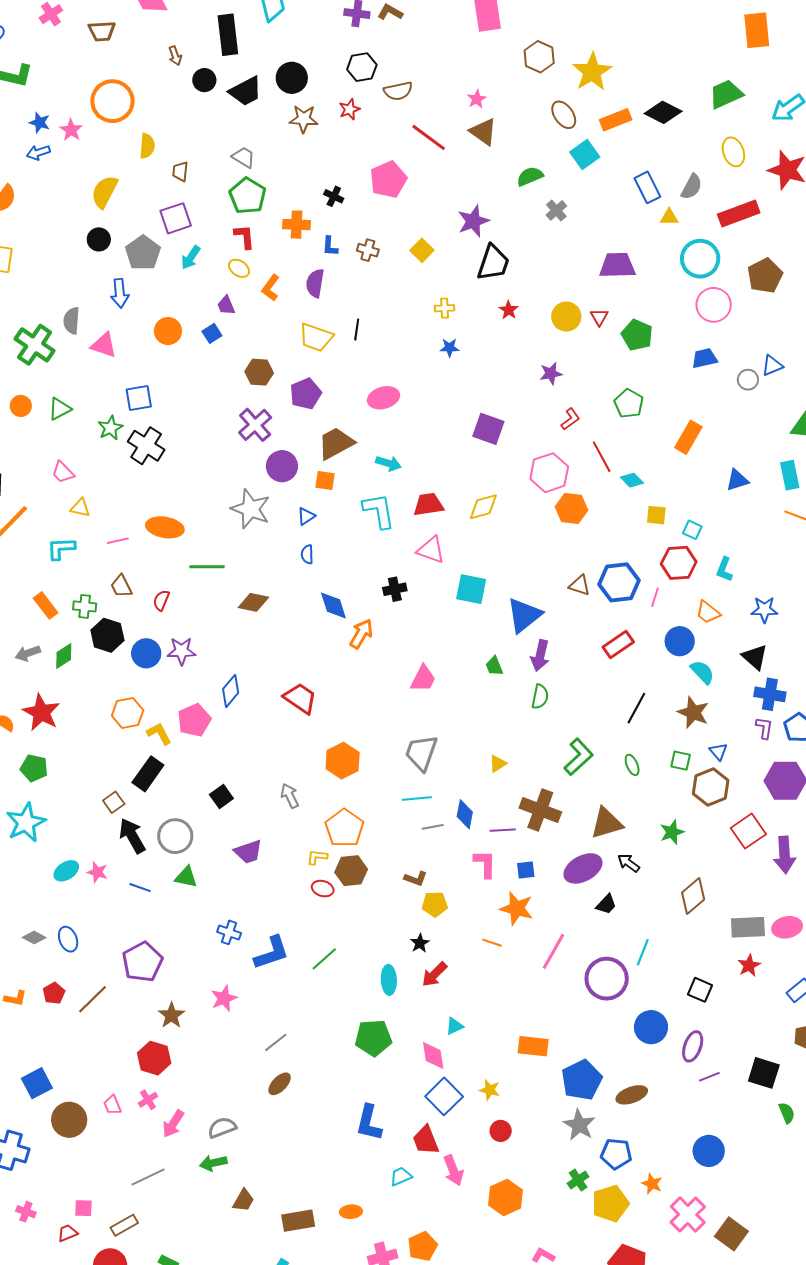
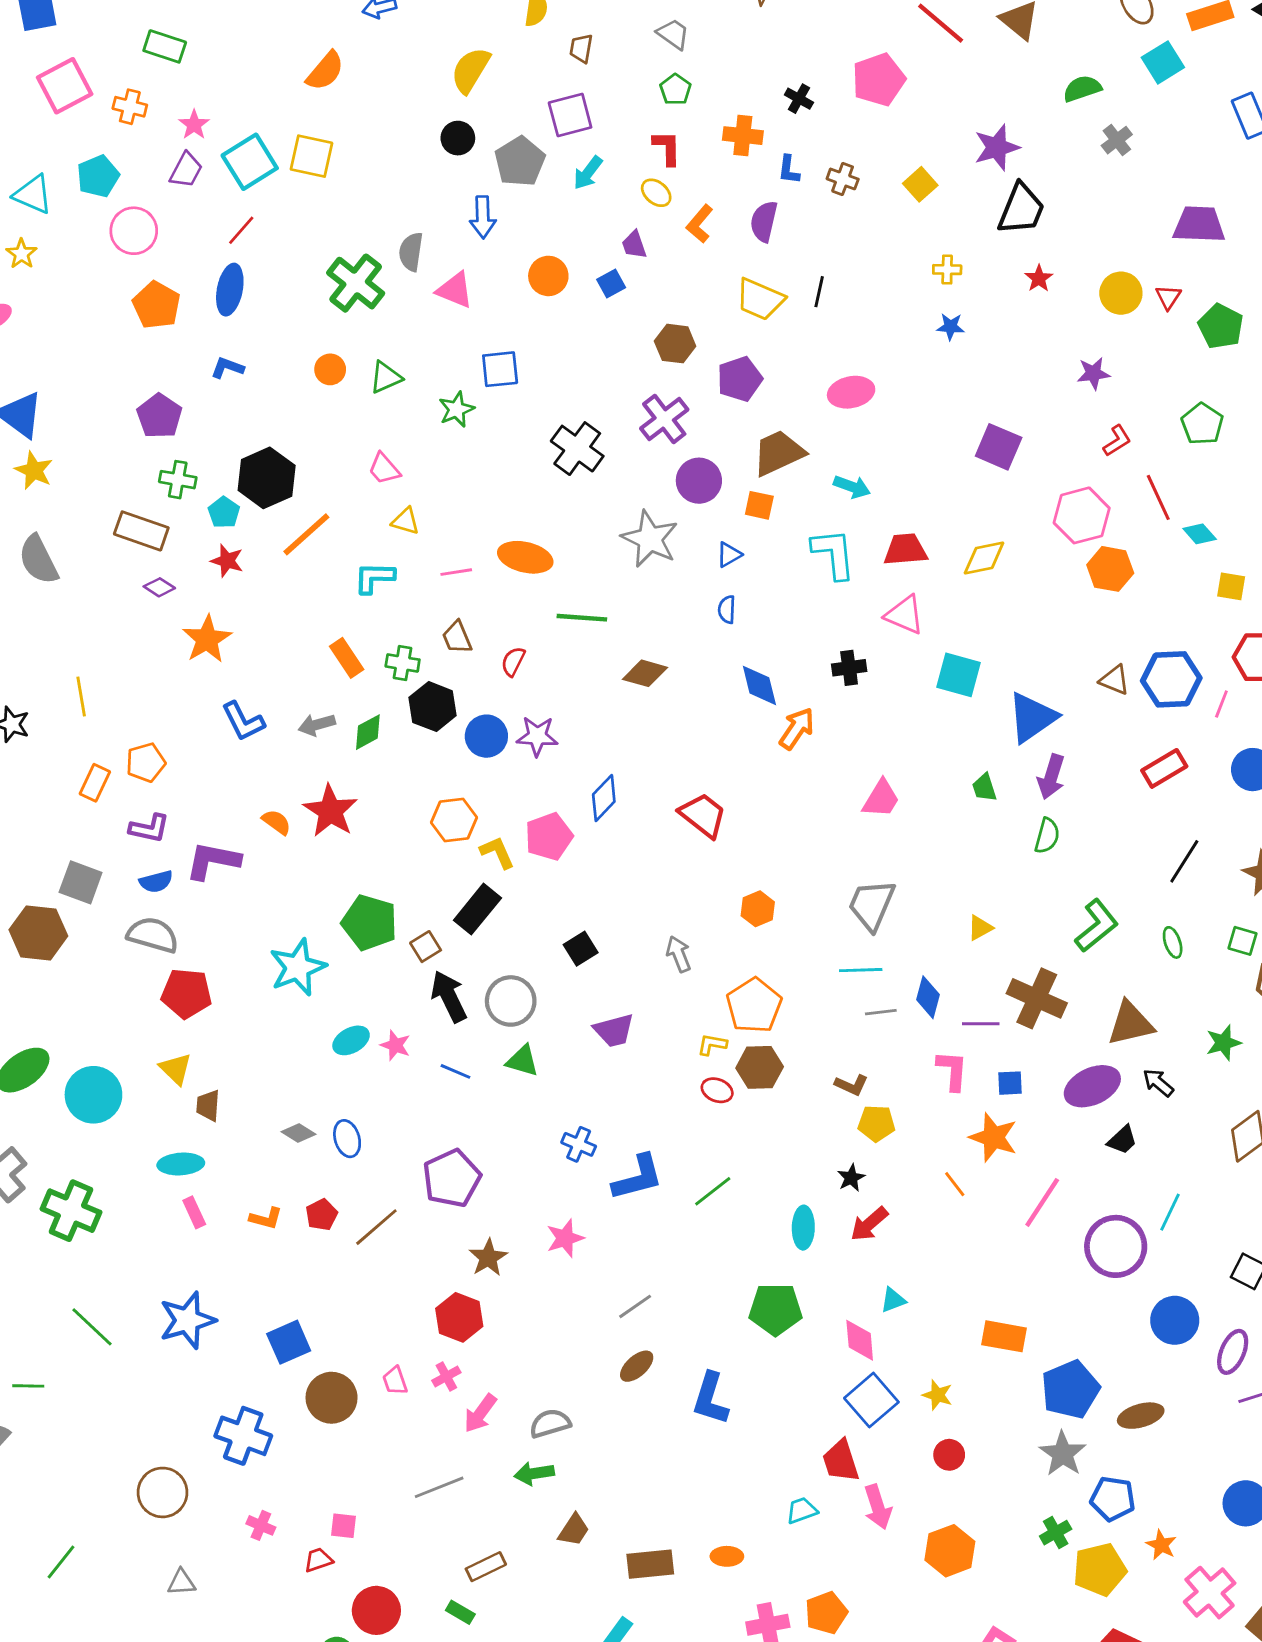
green pentagon: (248, 196) -> (675, 90), size x0.6
black cross: (146, 446) -> (577, 449), moved
orange hexagon: (343, 761) -> (758, 909), size x0.7
green pentagon: (34, 768) -> (370, 923), moved, size x1.4
orange line: (492, 943) -> (955, 1184), turned 30
blue L-shape: (369, 1123) -> (710, 1399), moved
brown rectangle: (124, 1225) -> (486, 1567), moved

